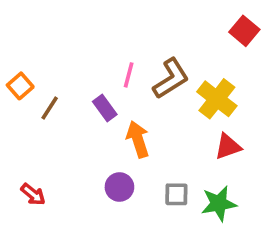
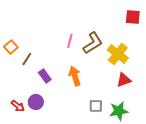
red square: (244, 31) -> (133, 17), turned -35
purple rectangle: (105, 108) -> (45, 76), moved
purple circle: (119, 187) -> (36, 102), moved

